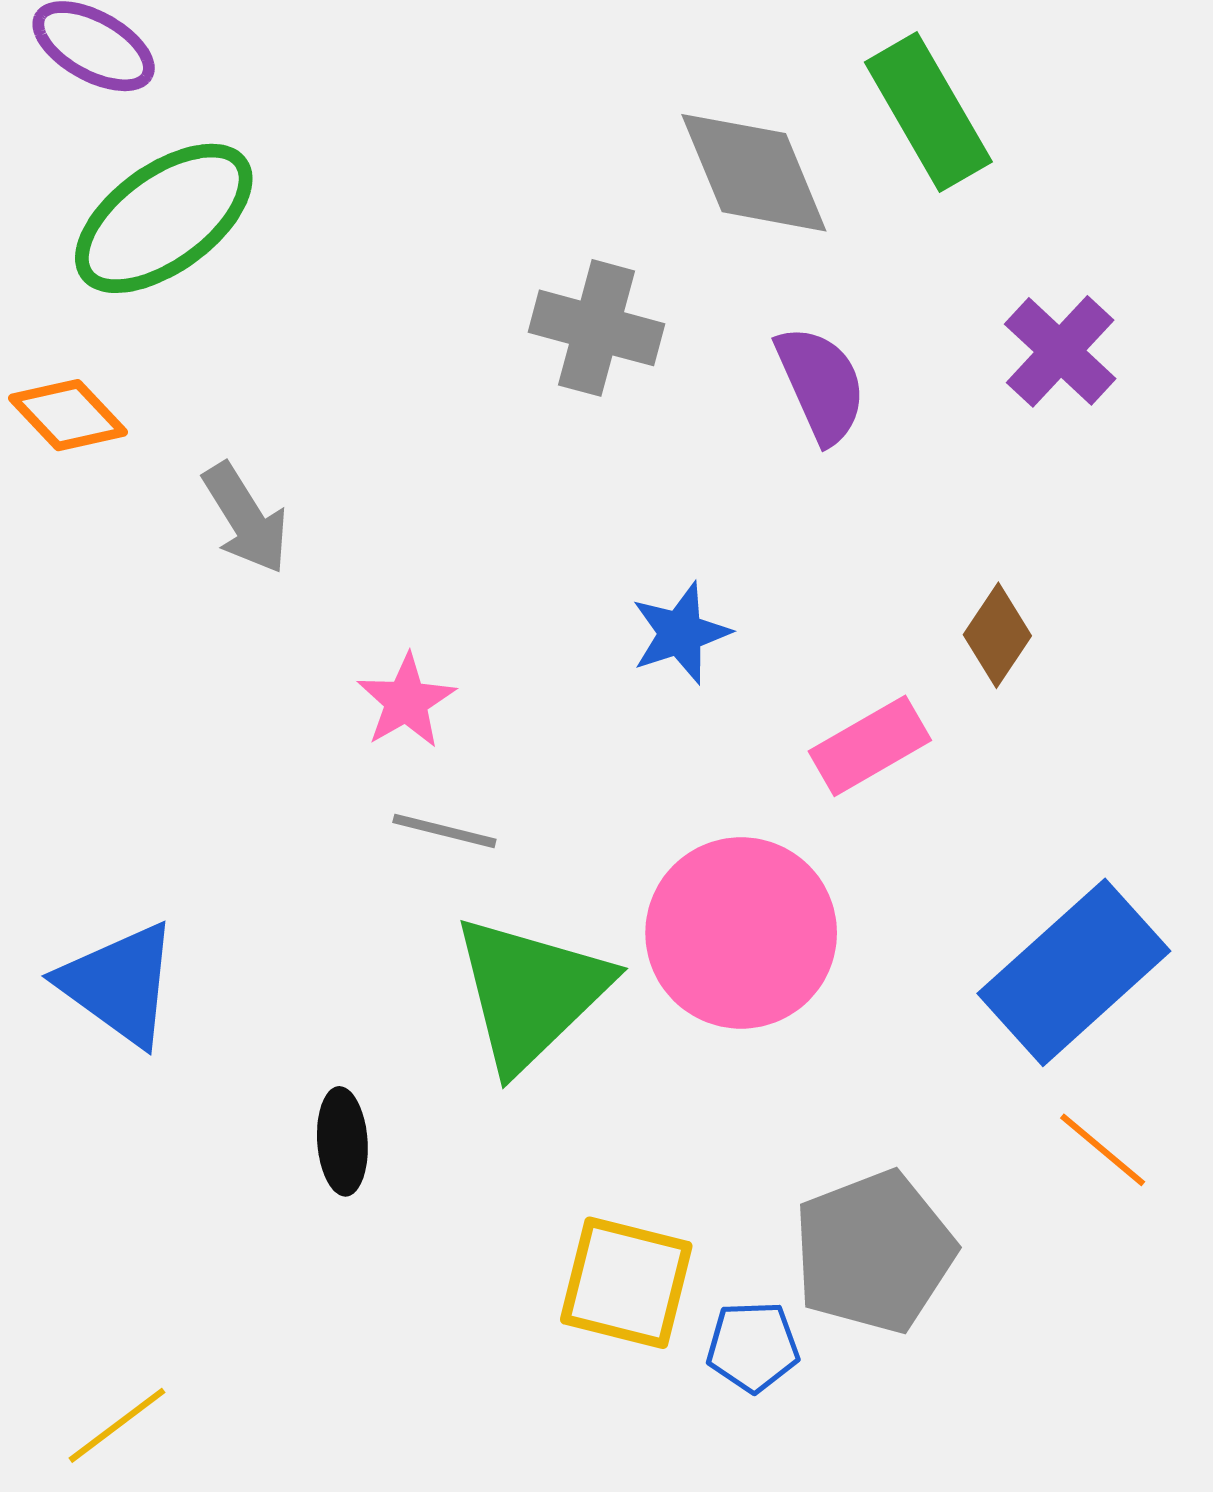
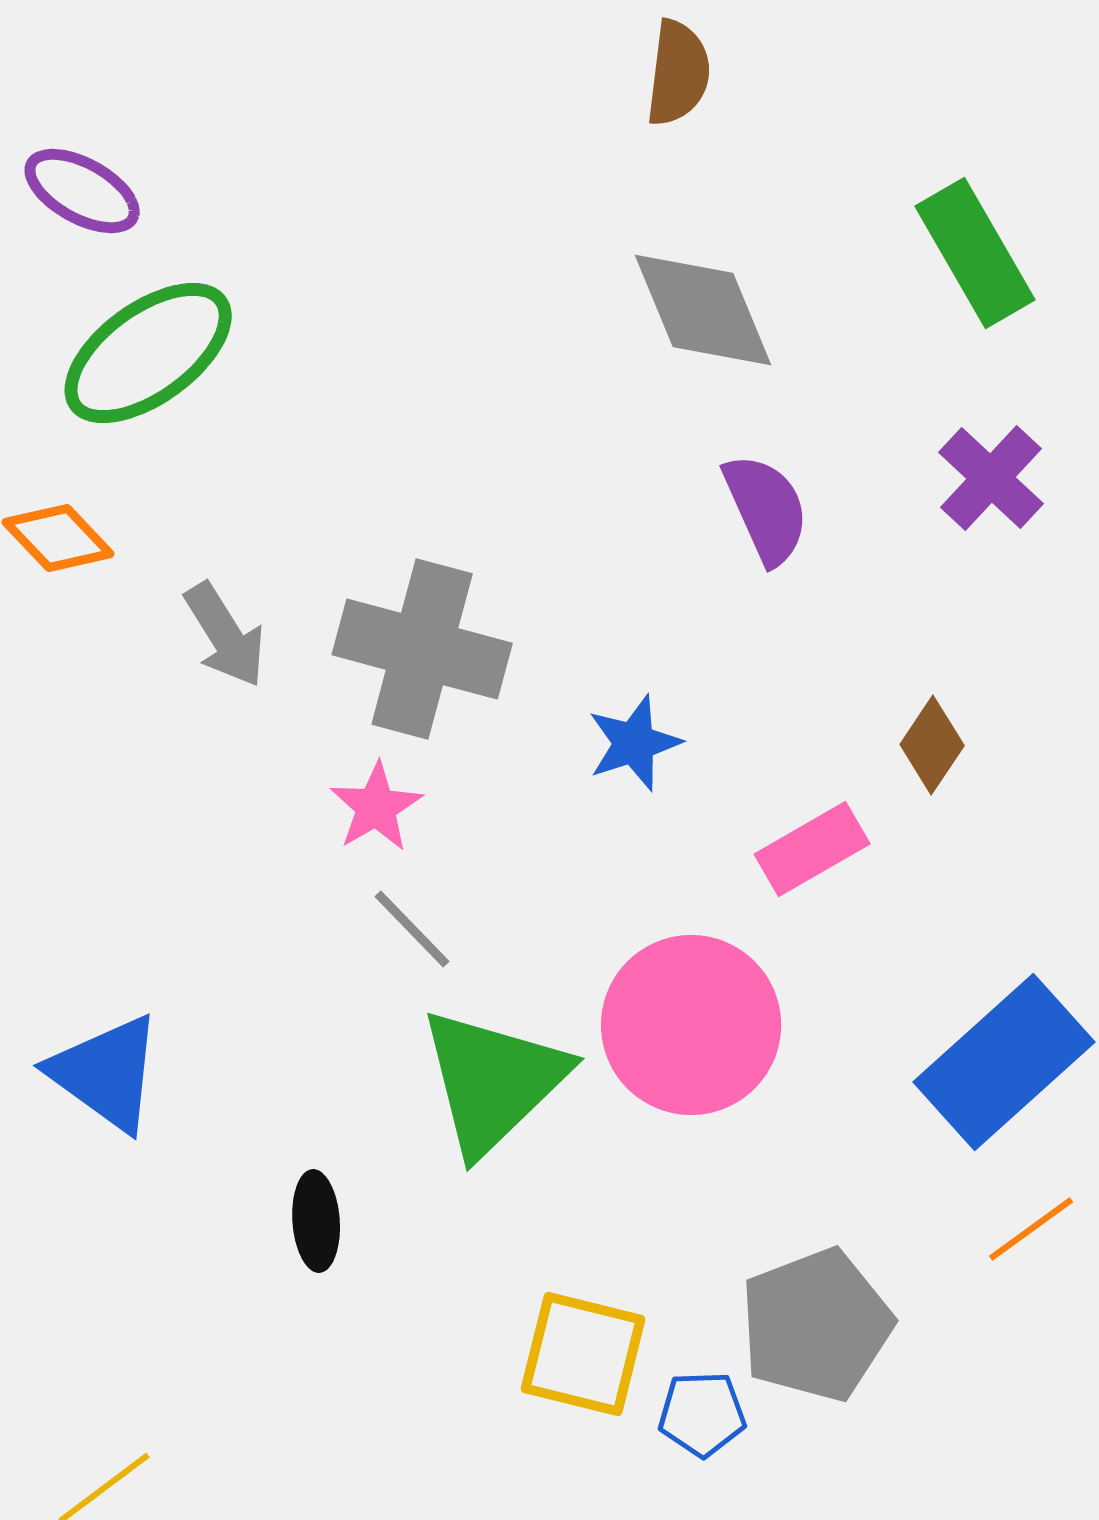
green rectangle: (928, 112) -> (975, 253), moved
gray cross: (597, 328) -> (422, 649), moved, size x1.4
gray line: (444, 831) -> (412, 929), turned 32
orange line: (1103, 1150) -> (1031, 1229), turned -76

